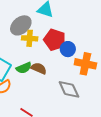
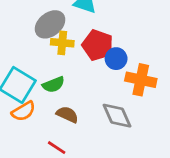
brown semicircle: (39, 68) -> (67, 115), moved

